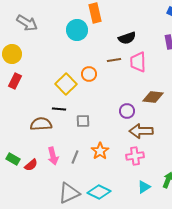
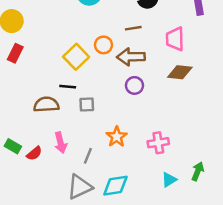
pink trapezoid: (138, 62) -> (175, 39), moved
purple circle: (127, 111) -> (134, 85), moved
gray square: (83, 121) -> (87, 105), moved
brown arrow: (141, 131) -> (131, 57), moved
gray line: (75, 157) -> (88, 156), moved
cyan diamond: (99, 192) -> (115, 186), turned -35

